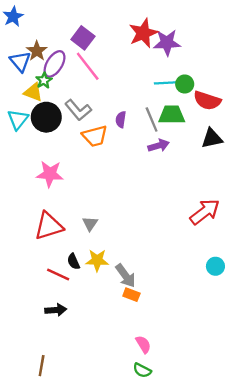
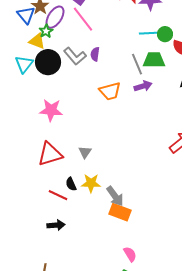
purple semicircle: (121, 120) -> (95, 54), moved
orange trapezoid: (95, 136) -> (110, 91), moved
orange rectangle: (131, 295) -> (120, 212), size x1.5

